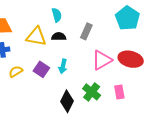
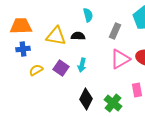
cyan semicircle: (57, 15) -> (88, 15), moved
gray rectangle: (86, 31) -> (115, 31), moved
green cross: (92, 92) -> (113, 103), moved

